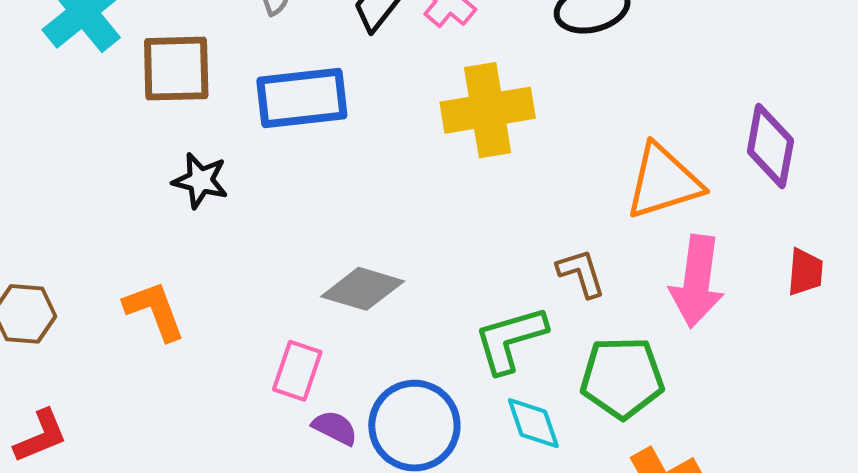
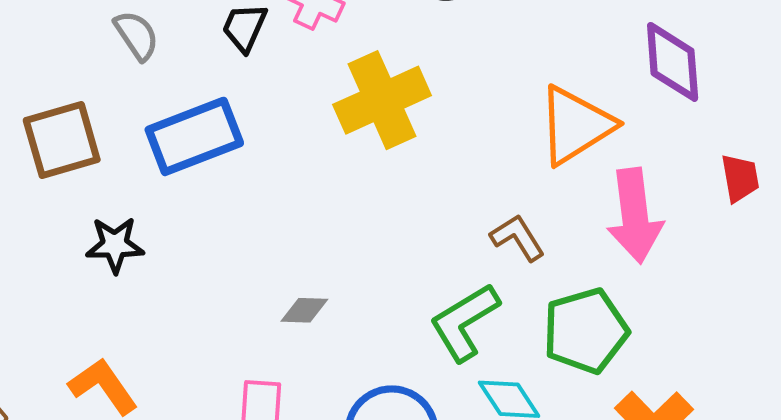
gray diamond: (363, 289) -> (304, 310), size x0.6

